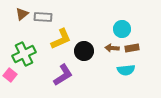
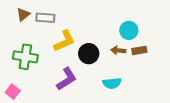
green cross: (24, 54) -> (25, 57), turned 35
cyan semicircle: (126, 70) -> (112, 83), moved
pink square: (10, 75) -> (13, 92), moved

